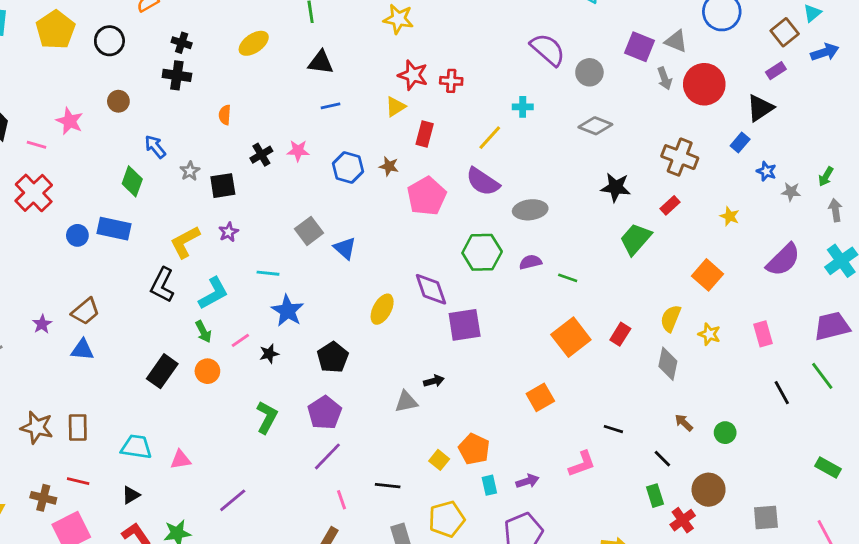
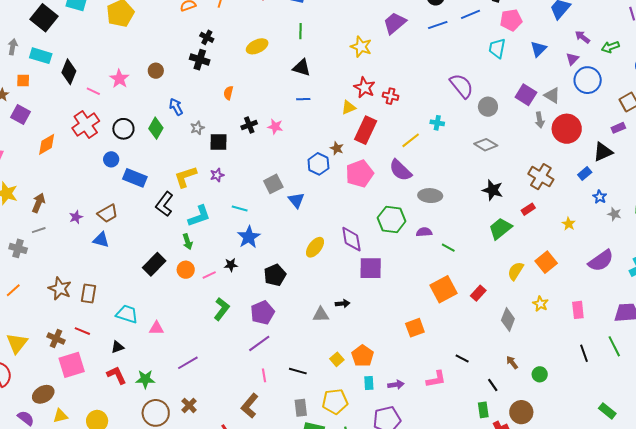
black circle: (109, 41) -> (123, 129), moved
red rectangle: (425, 134) -> (366, 130), size x1.5
blue hexagon: (348, 167) -> (318, 164), moved
blue rectangle: (114, 229) -> (135, 178), moved
yellow semicircle: (671, 318) -> (516, 271), moved
pink line: (240, 340) -> (209, 275), moved

